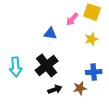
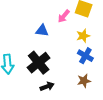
blue cross: (94, 72) -> (85, 56), moved, turned 35
brown star: (80, 88) -> (84, 81), moved

